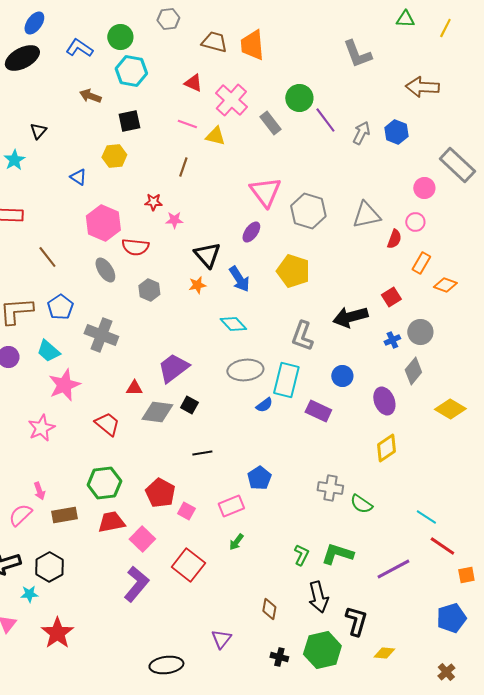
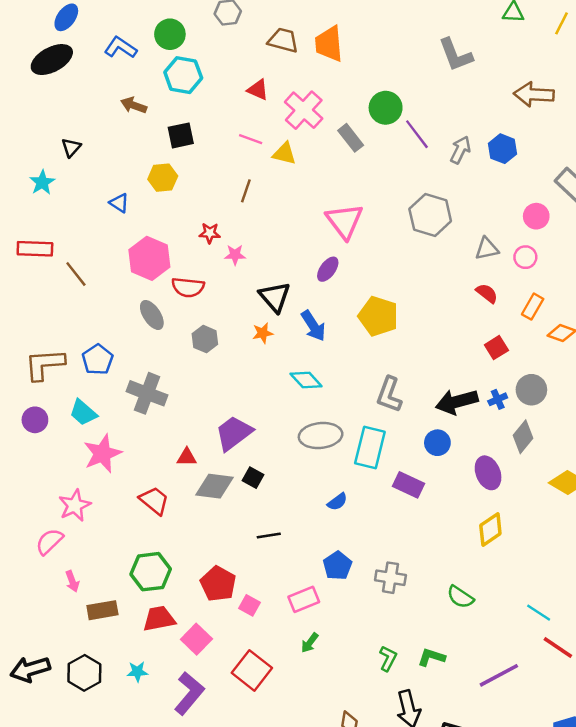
gray hexagon: (308, 211) -> (430, 215), moved
gray triangle: (366, 215) -> (487, 249), moved, size x0.7
red semicircle: (394, 239) -> (487, 293), moved, turned -72
brown line: (47, 257) -> (76, 274), moved
black arrow: (350, 317) -> (457, 402), moved
blue semicircle: (264, 405) -> (337, 502), moved
gray cross: (330, 488) -> (390, 578), moved
pink semicircle: (20, 515) -> (49, 542), moved
green L-shape: (337, 554) -> (431, 657), size x0.7
cyan star: (29, 594) -> (137, 672), moved

